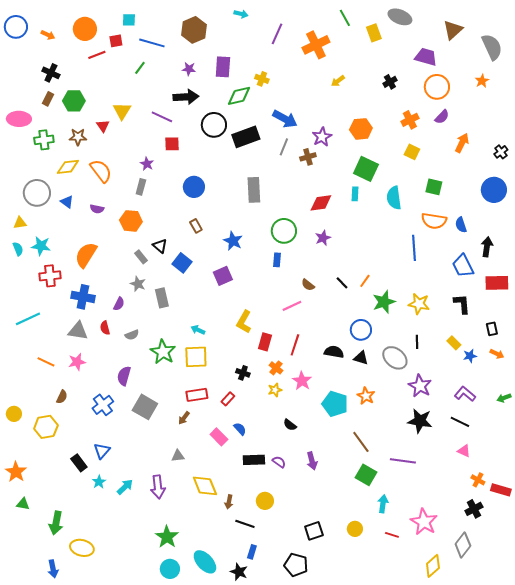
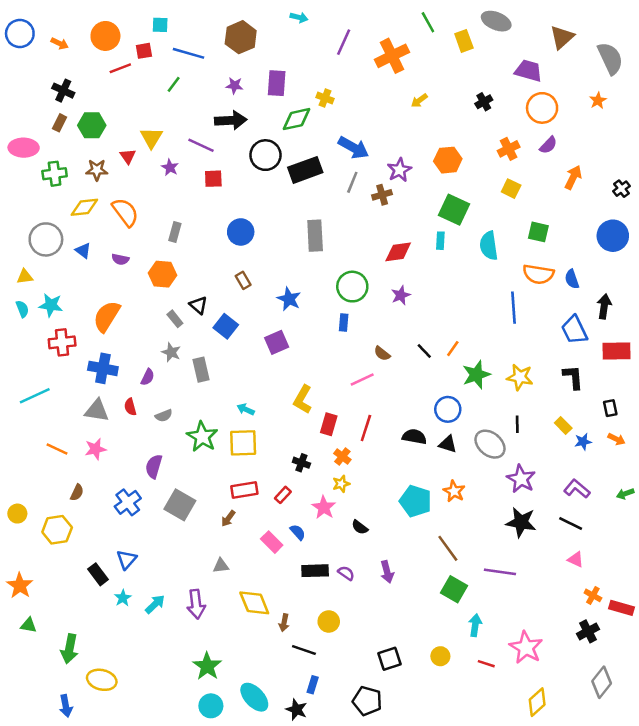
purple star: (147, 164) -> (170, 167), moved
pink star: (302, 381) -> (324, 507), moved
gray diamond: (463, 545) -> (602, 682), moved

